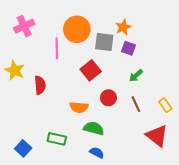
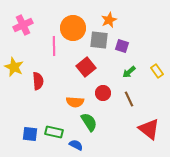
orange star: (123, 27) -> (109, 20), moved
yellow rectangle: (165, 105) -> (157, 71), moved
green semicircle: (94, 128) -> (89, 122), turned 42
blue square: (23, 148) -> (30, 134), moved, turned -35
blue semicircle: (97, 153) -> (76, 145), moved

